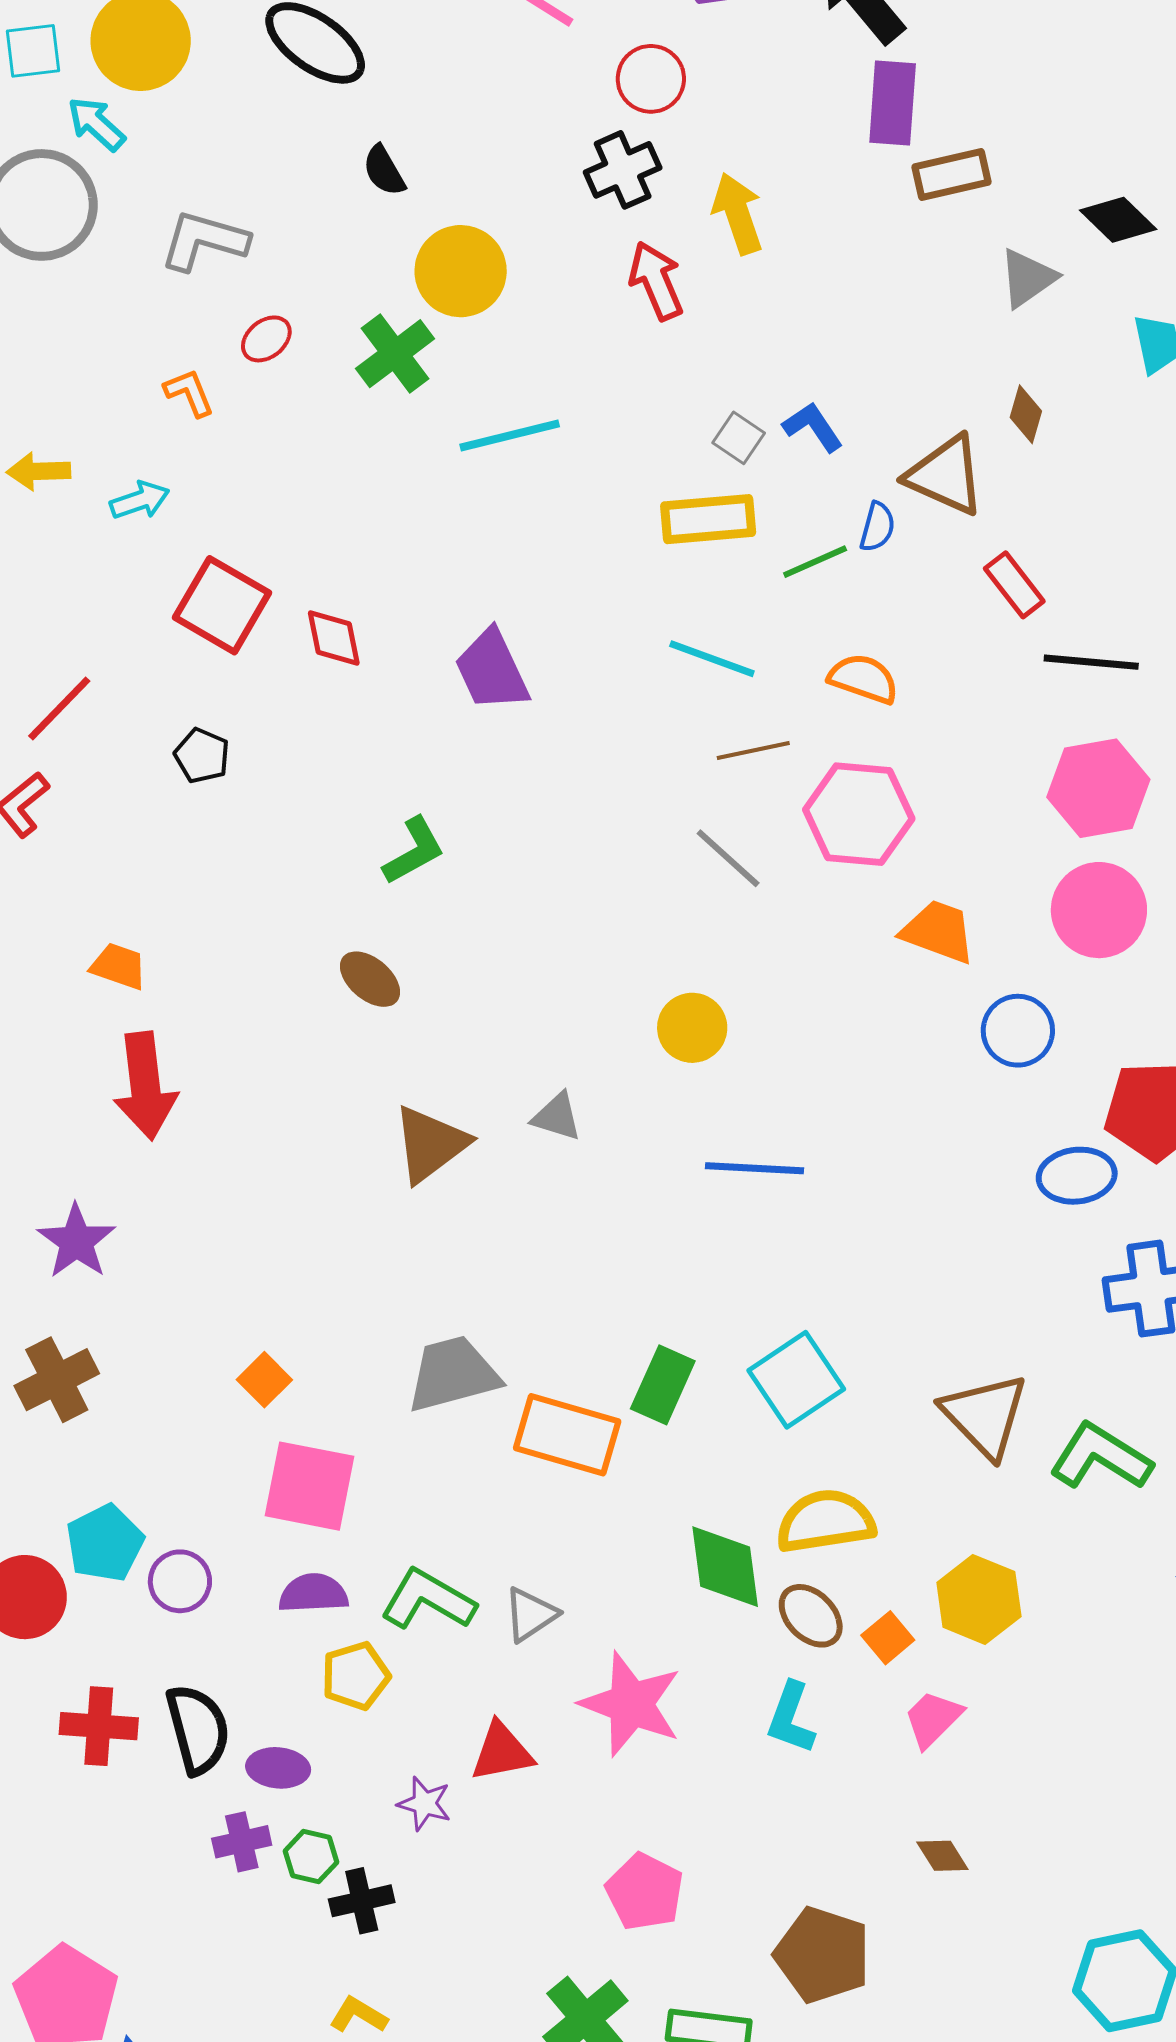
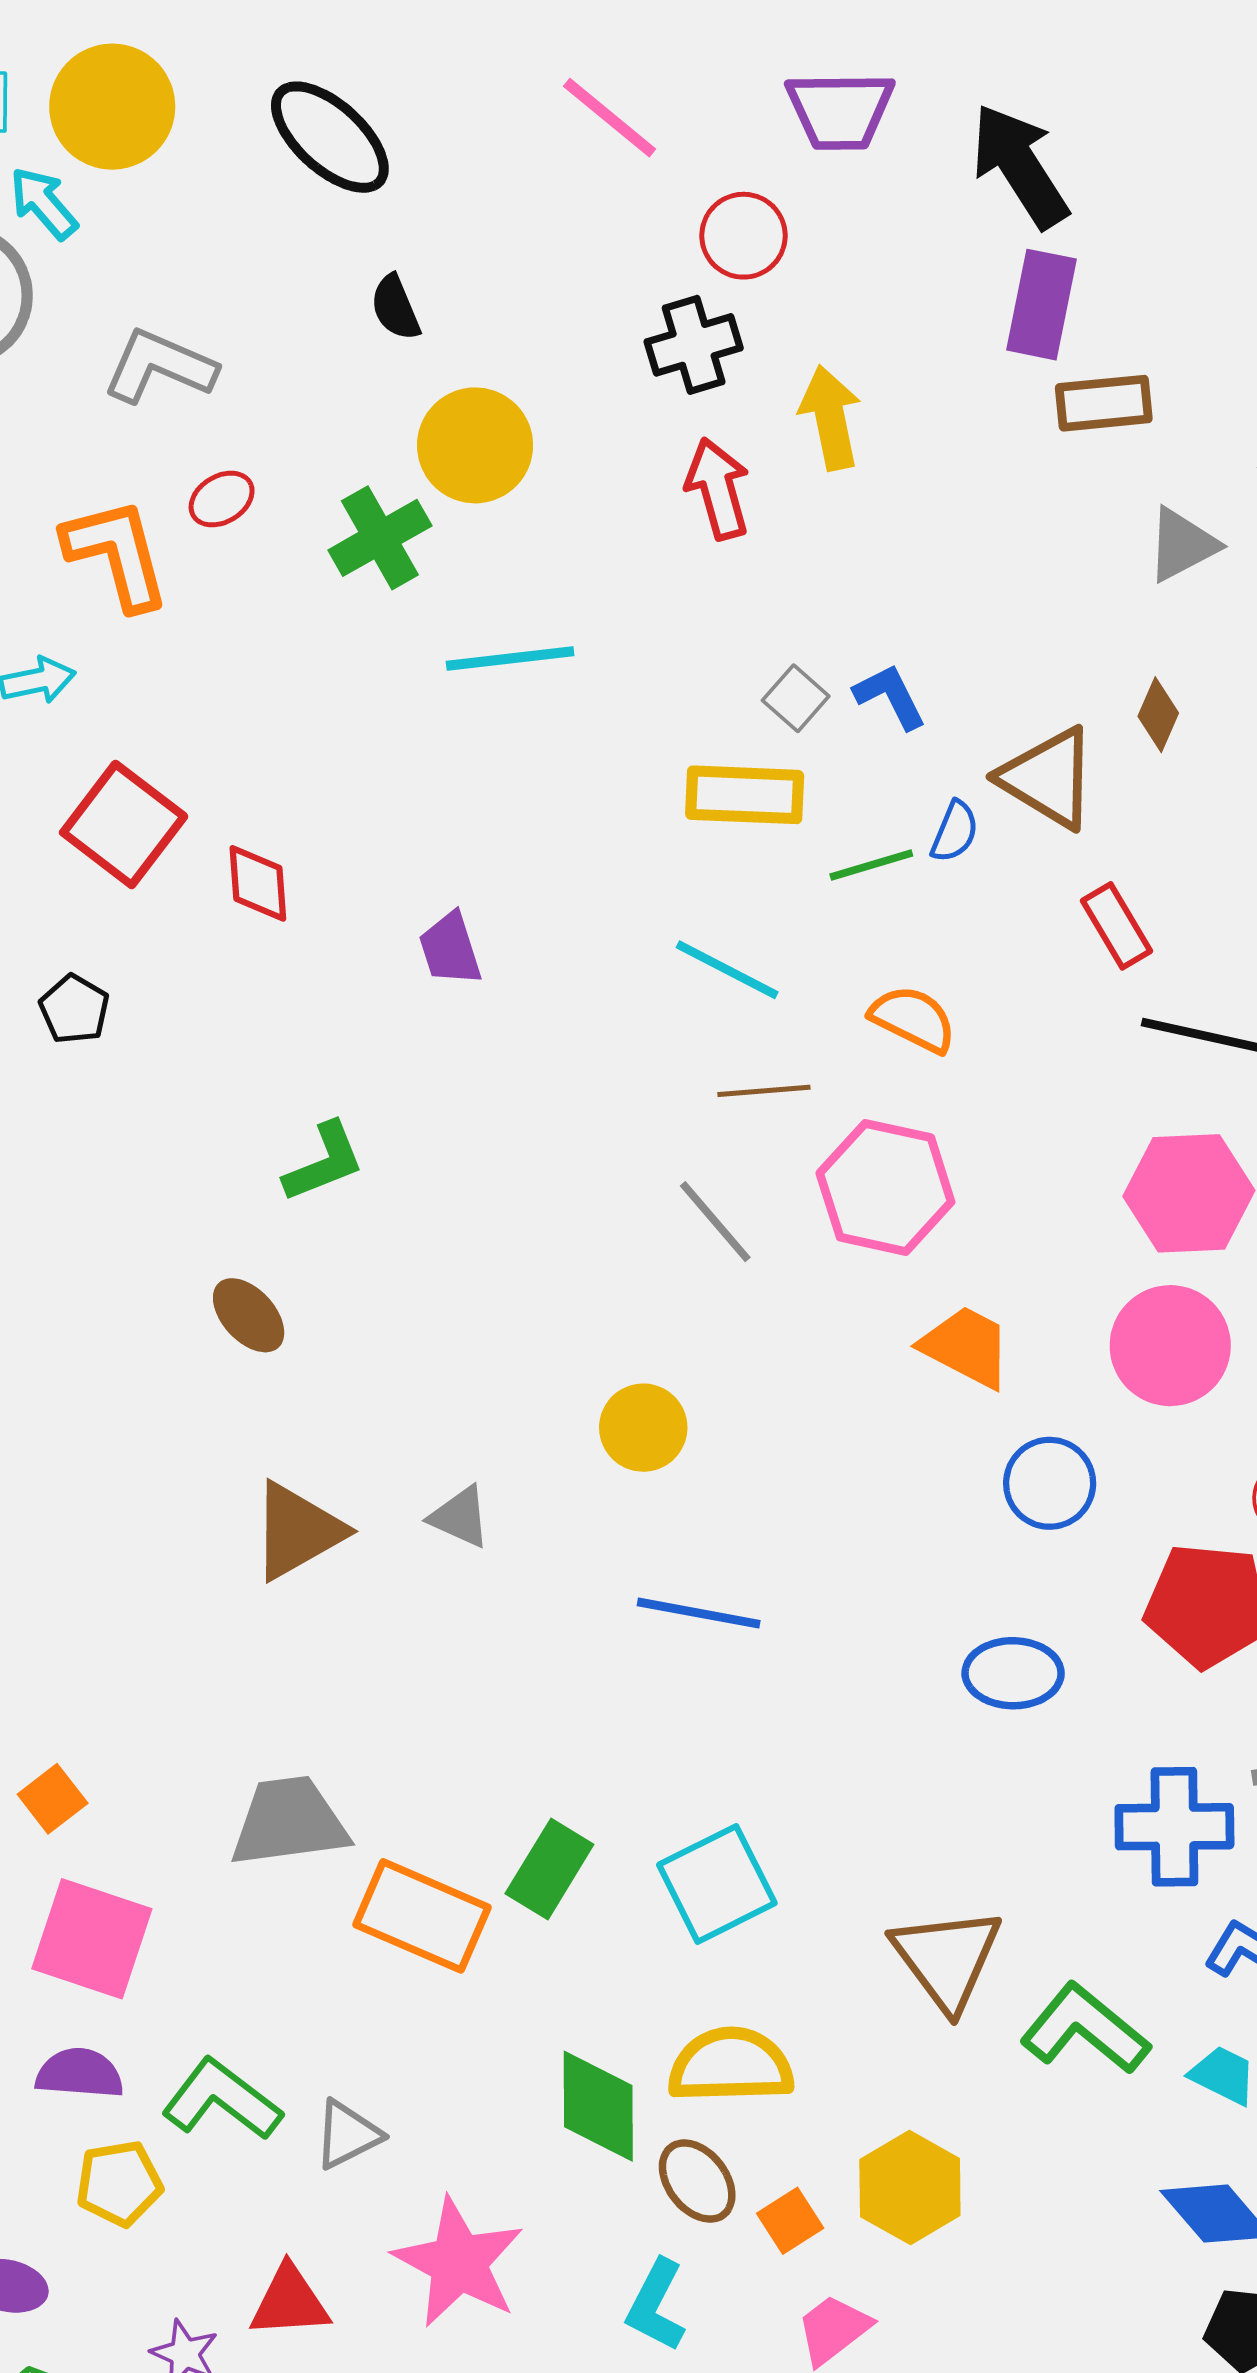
orange L-shape: (189, 393) -> (117, 554), size x1.8
purple trapezoid: (492, 670) -> (450, 949), size x0.7
blue ellipse: (1077, 1176) -> (1013, 1673), moved

